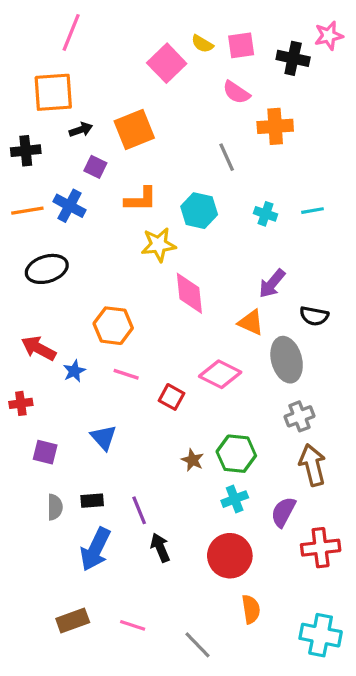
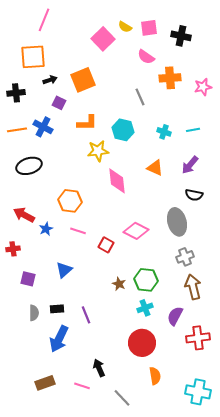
pink star: (329, 36) -> (203, 87), moved
purple arrow: (272, 284) -> (190, 165), moved
orange triangle: (251, 322) -> (155, 168), moved
blue triangle: (103, 437) -> (64, 270), turned 30
black arrow: (160, 548) -> (99, 368), moved

